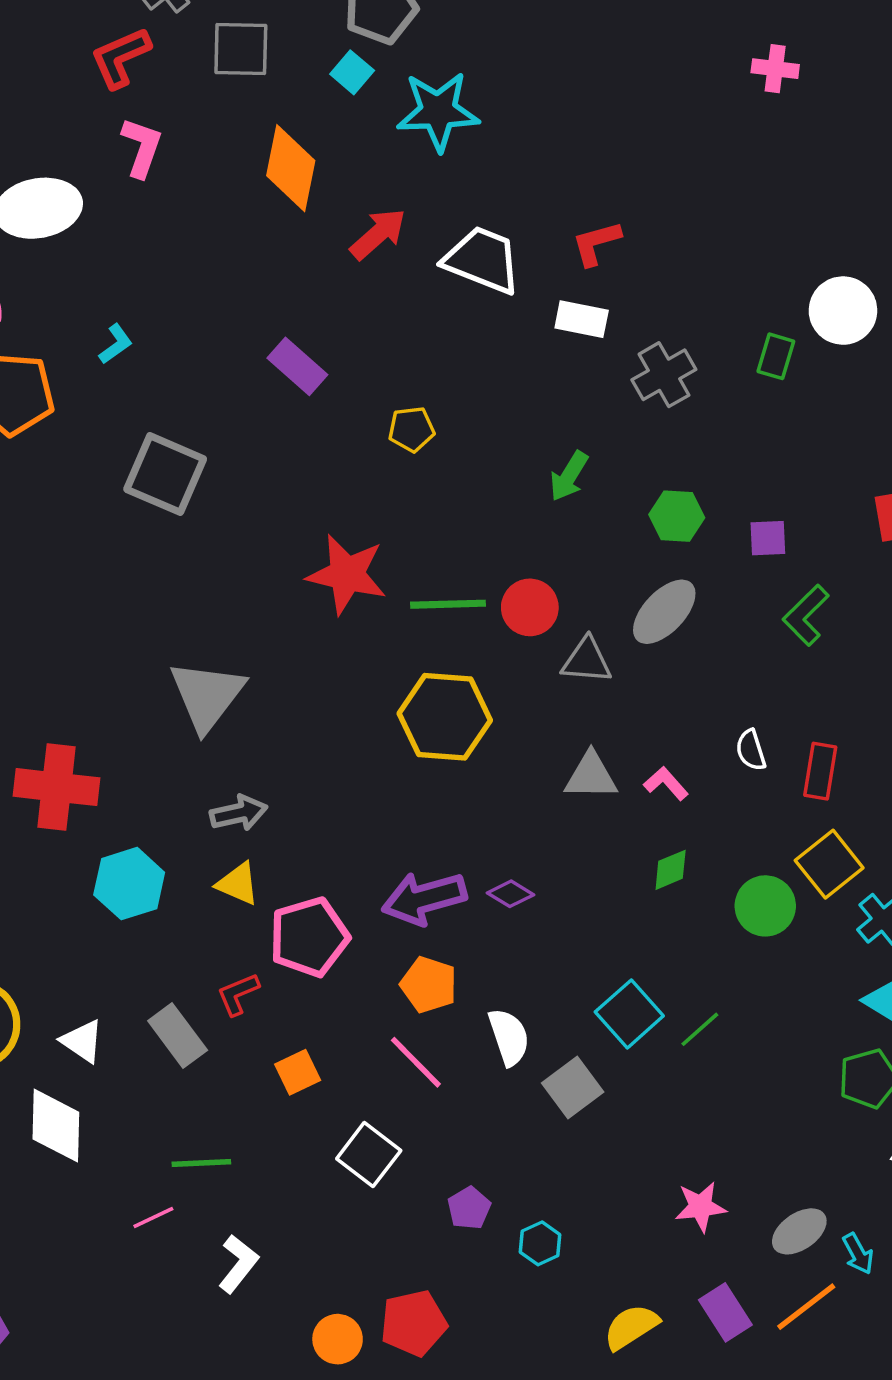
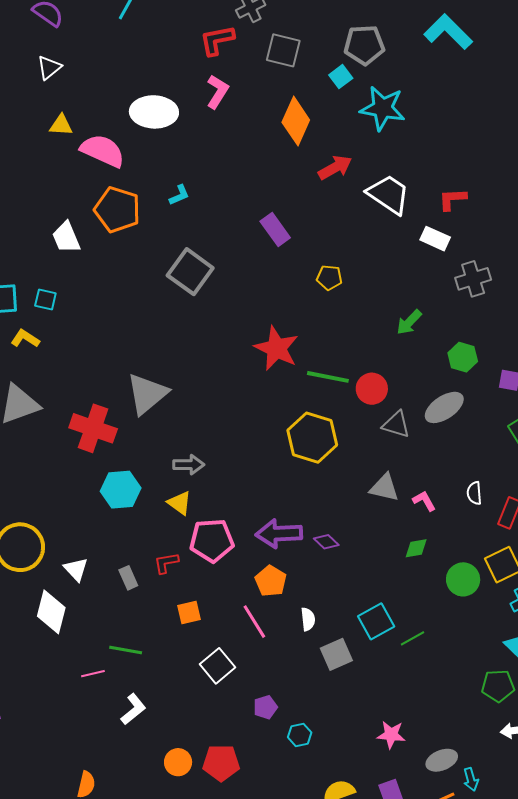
gray triangle: (207, 695) -> (147, 394), moved
gray rectangle: (178, 1035) -> (128, 578), size x0.7
white semicircle: (509, 1037) -> (308, 619), size x0.7

